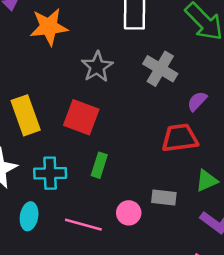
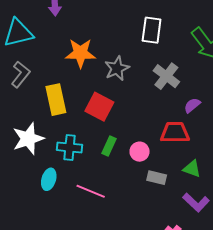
orange star: (49, 27) -> (80, 53), moved
green triangle: (207, 181) -> (192, 169), turned 36
pink circle: (129, 213) -> (140, 152), moved

